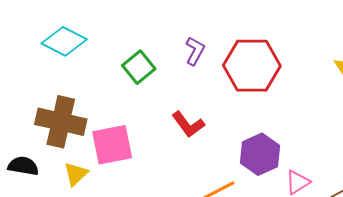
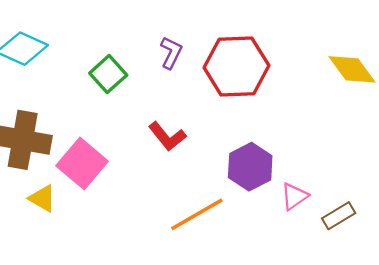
pink square: (112, 145) -> (82, 163), turned -36
yellow triangle: (76, 174) -> (42, 198), turned -44

